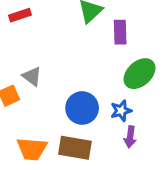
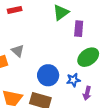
purple arrow: (130, 137) -> (87, 93), moved

